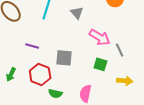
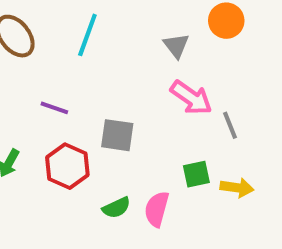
gray triangle: (77, 13) -> (176, 46), moved
green square: (100, 64) -> (196, 174), moved, turned -32
green semicircle: (55, 94) -> (116, 208), moved, turned -40

